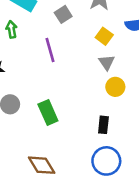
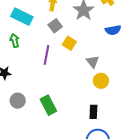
yellow square: (104, 36) -> (69, 43), moved
purple line: (50, 50) -> (47, 55), turned 30

